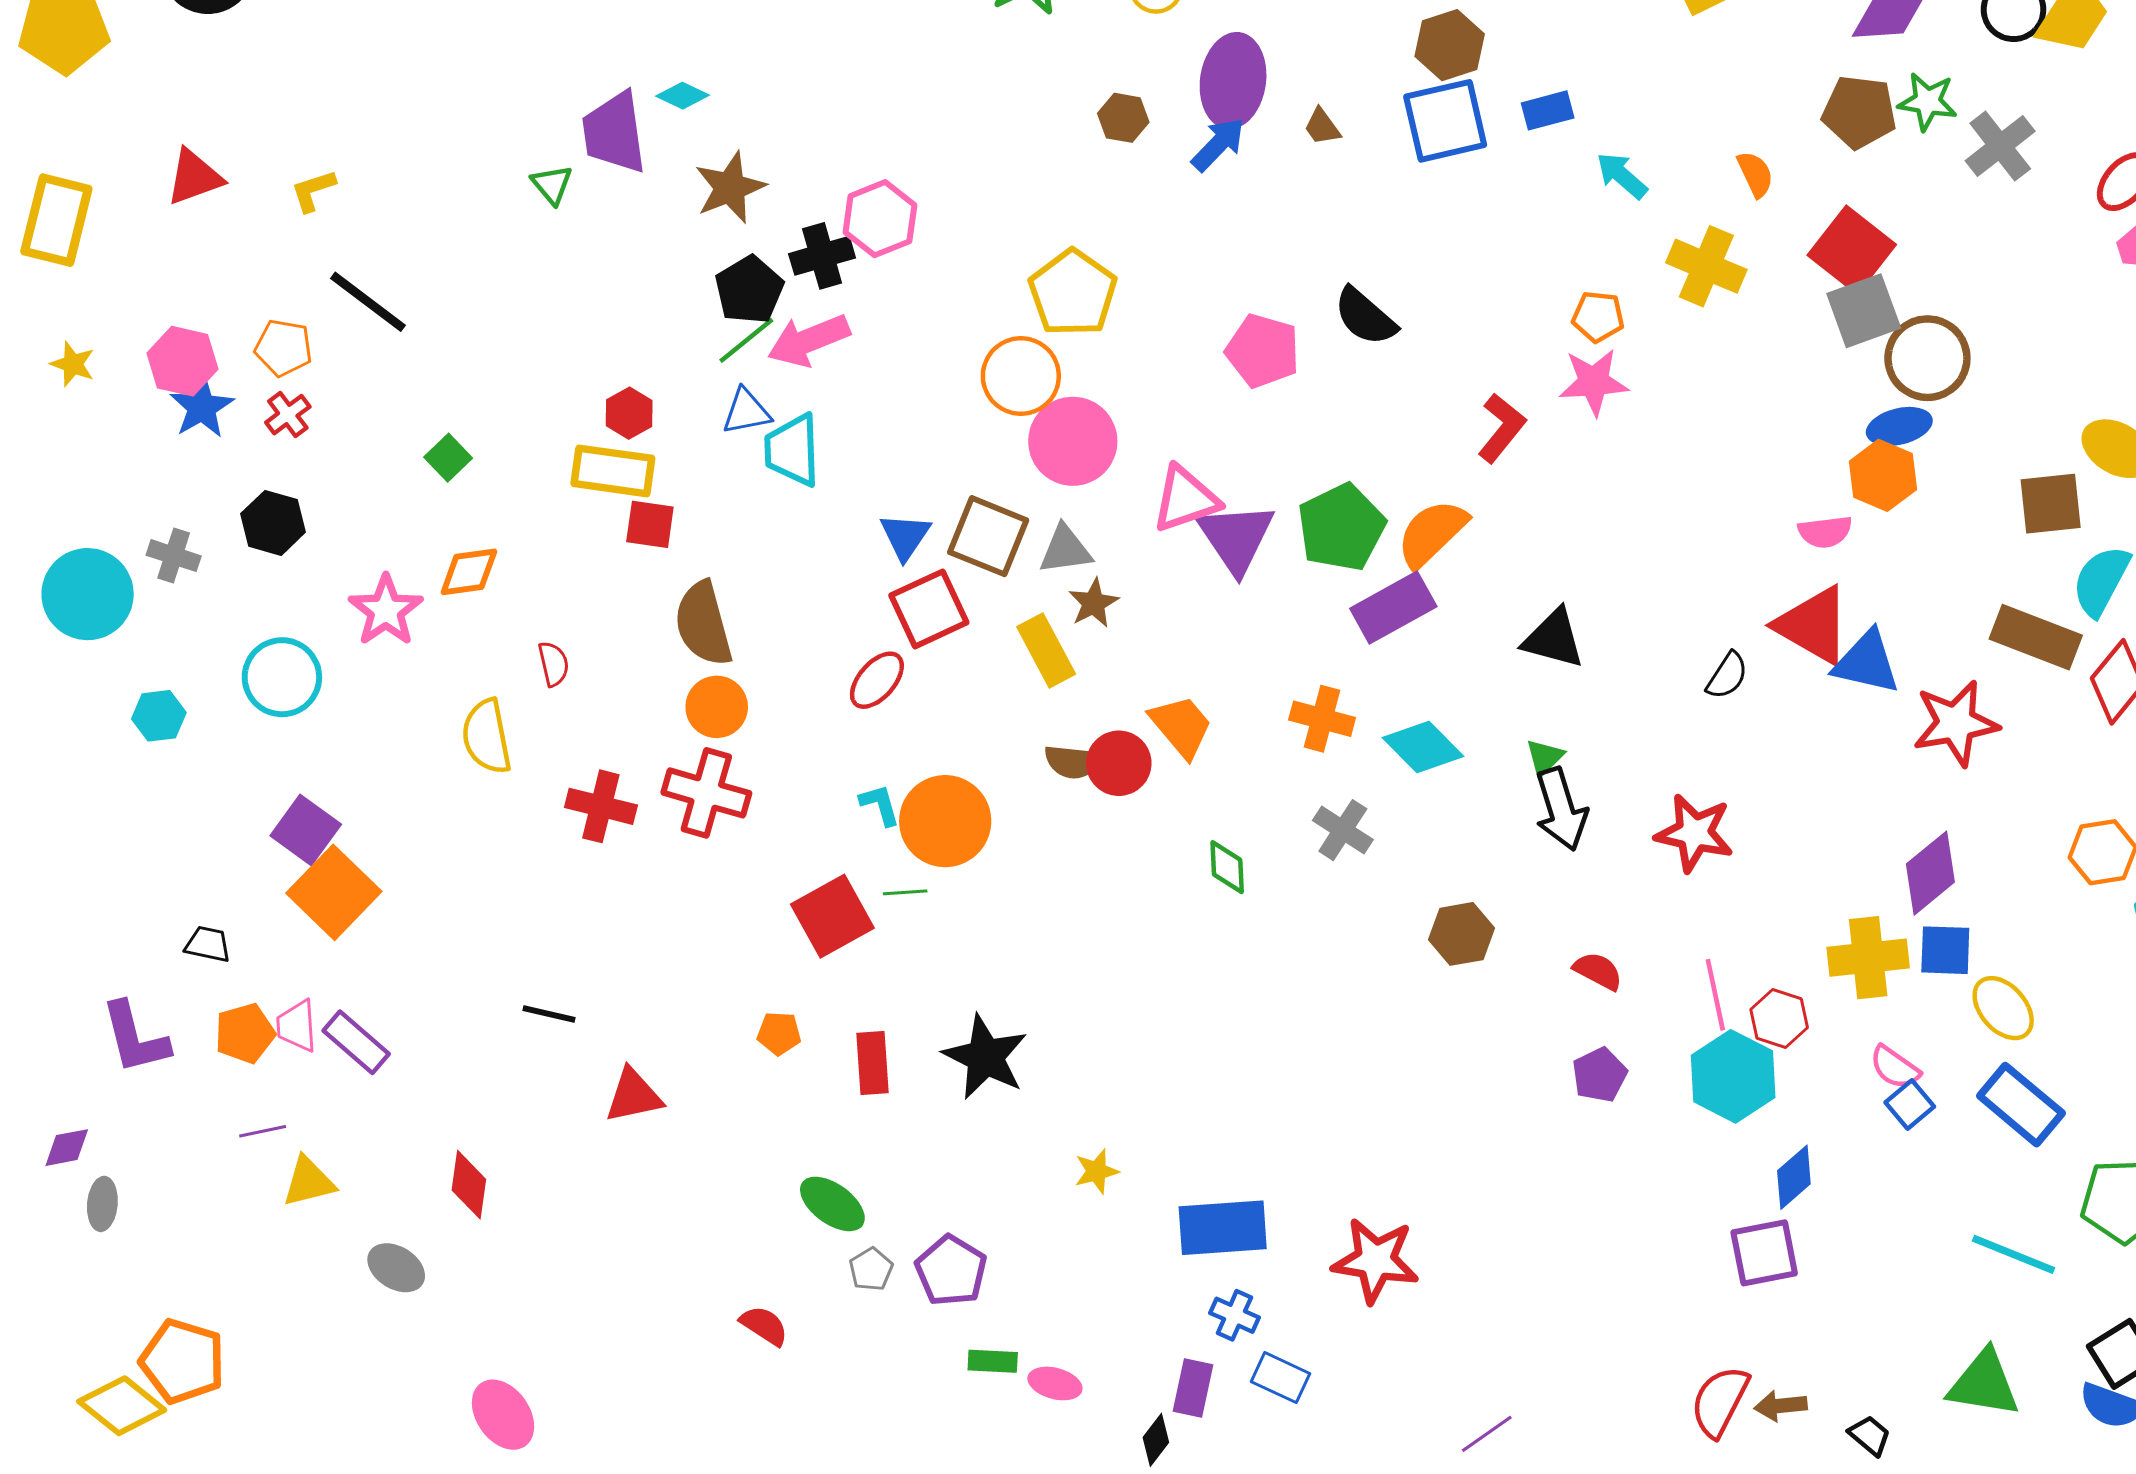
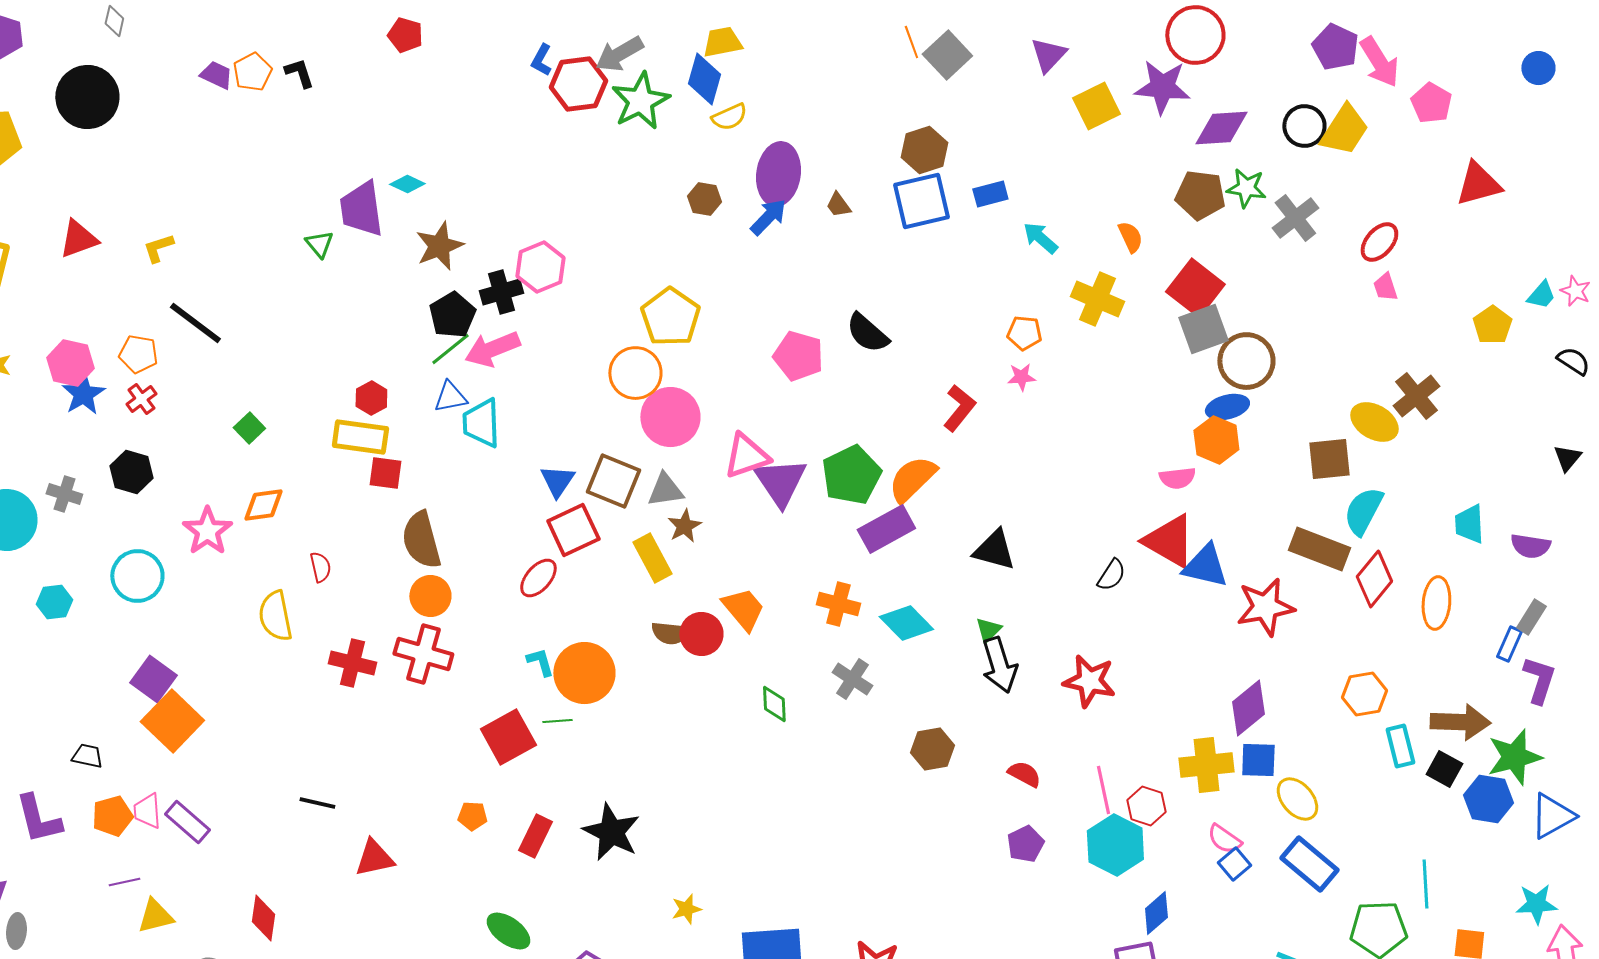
pink star: (1594, 382) -> (1021, 377), size x0.6
red rectangle: (872, 1063) -> (535, 836), turned 30

